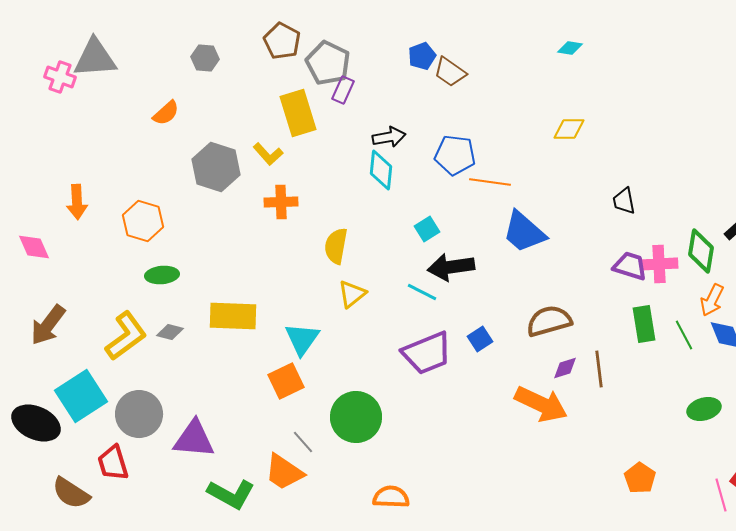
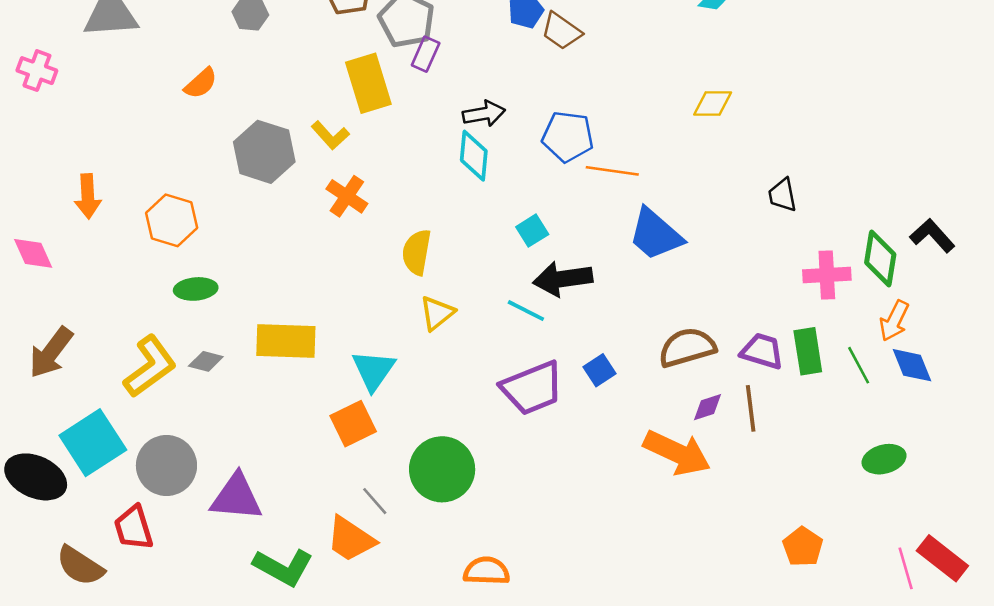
pink cross: (60, 77) -> (37, 71), moved
orange cross: (281, 202) -> (347, 196), turned 36
purple trapezoid: (630, 266) -> (762, 351), moved

